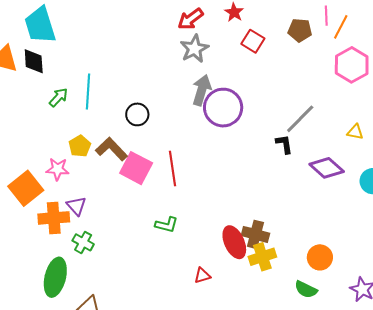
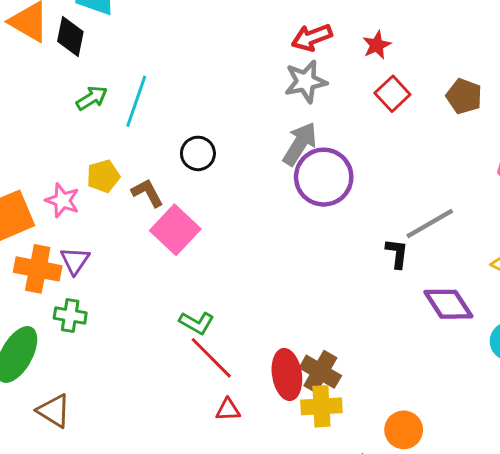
brown L-shape: (111, 149) -> (147, 193), size x0.7
red line: (172, 168) -> (211, 358), moved, turned -52
green cross: (83, 242) -> (70, 316), turned -35

